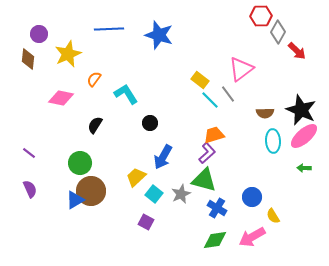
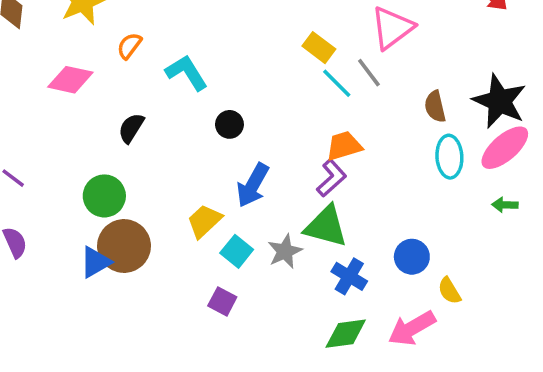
brown semicircle: (265, 113) -> (435, 107), turned 78

